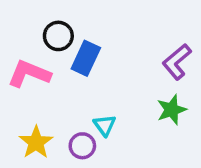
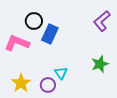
purple L-shape: (177, 62) -> (102, 21), moved

